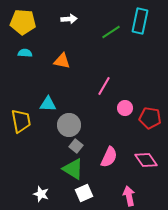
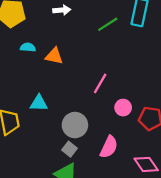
cyan semicircle: (25, 53) -> (28, 47), moved
gray circle: (69, 125) -> (75, 125), moved
pink semicircle: (109, 157) -> (109, 147), moved

